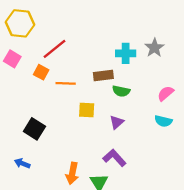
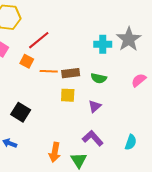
gray star: (154, 48) -> (129, 39), size x1.4
brown rectangle: (103, 76) -> (71, 73), moved
cyan semicircle: (163, 121) -> (131, 142), moved, turned -84

